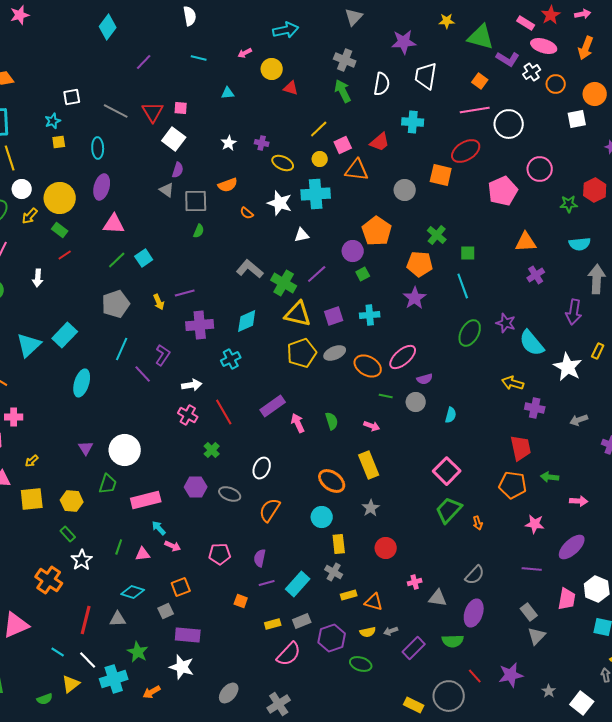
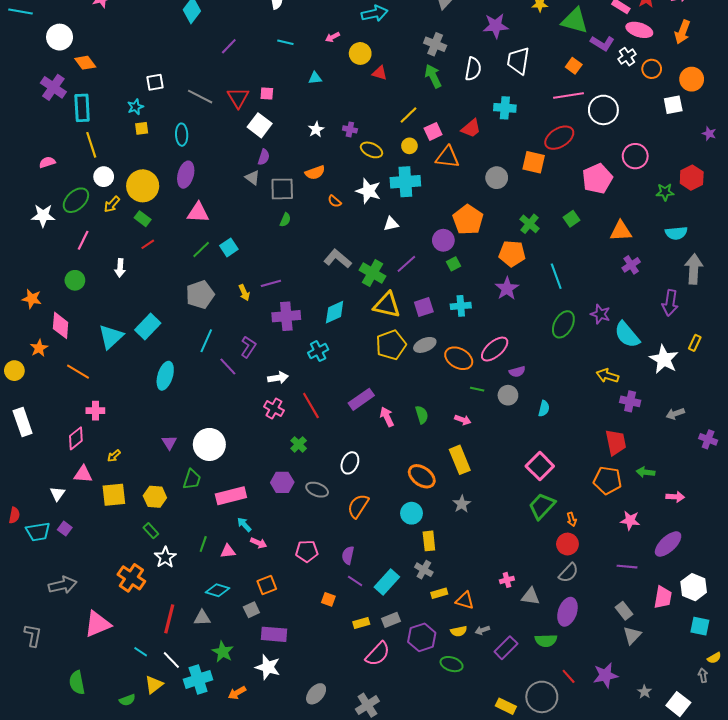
green square: (468, 253) -> (572, 219), moved, turned -35
red circle: (386, 548) -> (567, 544), moved
purple line: (267, 583) -> (355, 581), turned 49

